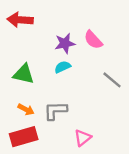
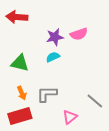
pink semicircle: (93, 40) -> (79, 34), turned -66
gray line: (112, 80) -> (95, 101), moved
orange arrow: (26, 109) -> (22, 93), turned 40

